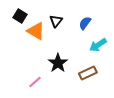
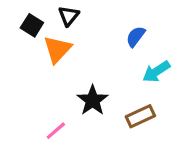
black triangle: (56, 21) -> (69, 16), moved
orange triangle: (36, 31) -> (57, 49), turned 42

